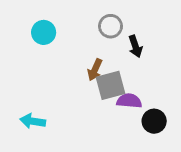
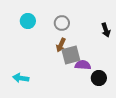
gray circle: (111, 26) -> (62, 23), moved
black arrow: (135, 46) -> (106, 30), moved

